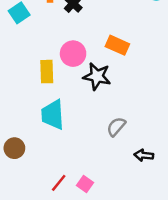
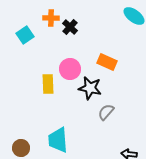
cyan trapezoid: (53, 115) -> (58, 140), moved
gray semicircle: (116, 127) -> (106, 112), moved

